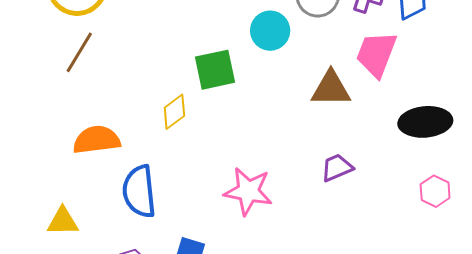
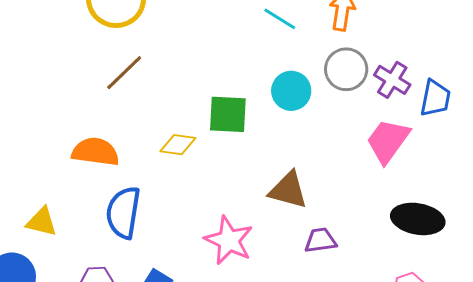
brown line: (79, 52) -> (124, 73), moved
brown triangle: (331, 89) -> (288, 190), moved
yellow diamond: (174, 112) -> (178, 145), turned 30

